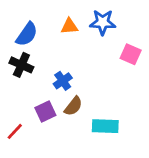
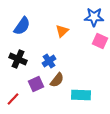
blue star: (103, 22) -> (94, 17), moved
orange triangle: (69, 26) -> (62, 31), moved, turned -40
black cross: (21, 65) -> (18, 59), moved

